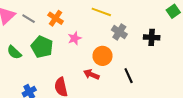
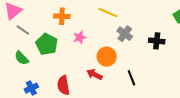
orange cross: (56, 18) -> (62, 16), turned -35
gray line: (29, 19) -> (23, 30), moved
green semicircle: (14, 52) -> (22, 58), moved

